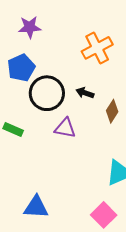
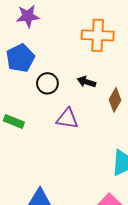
orange cross: (97, 48) -> (98, 35), turned 32
black circle: (47, 93) -> (47, 83), size x0.6

